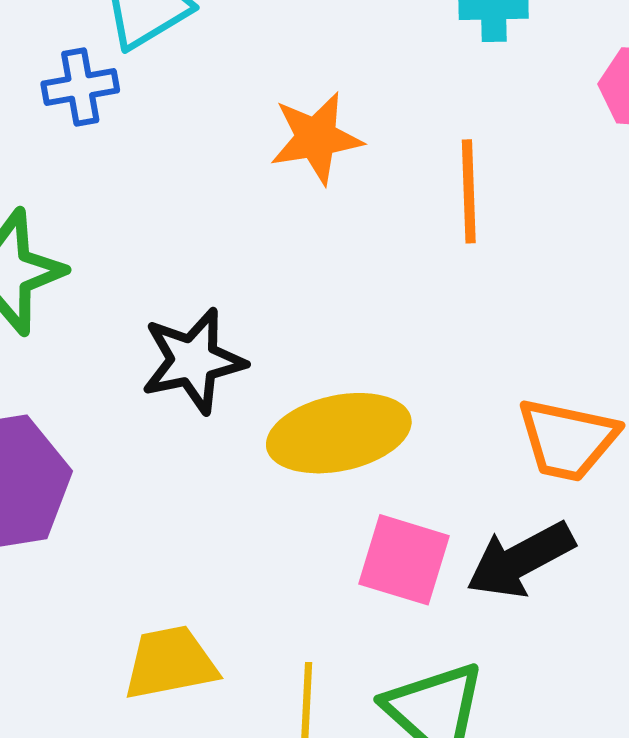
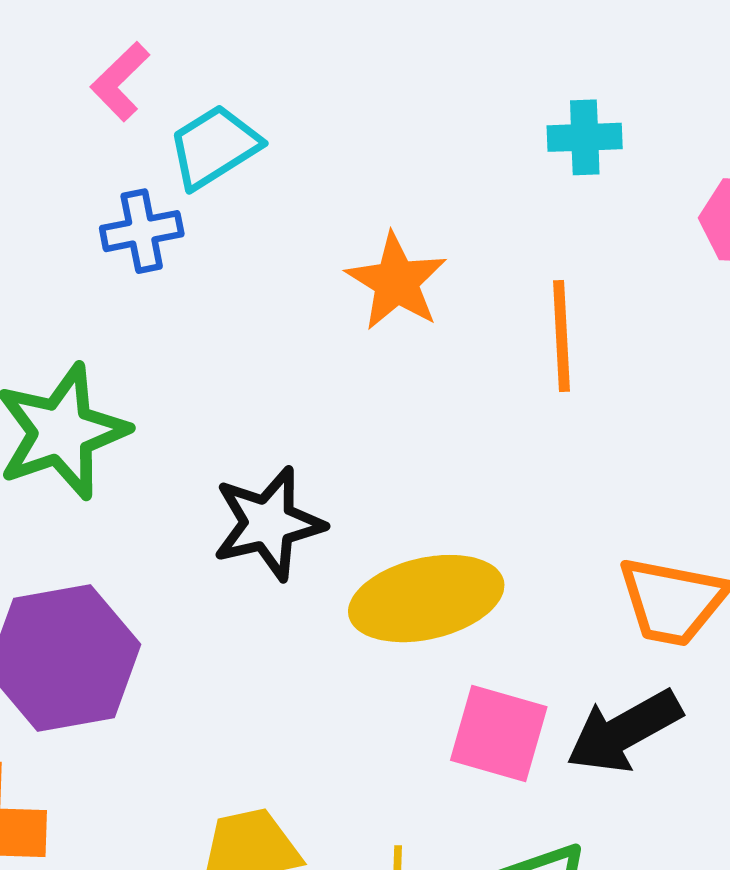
orange star: (316, 138) -> (396, 282), turned -30

